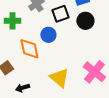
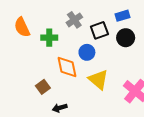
yellow triangle: (59, 78) -> (98, 80), moved

